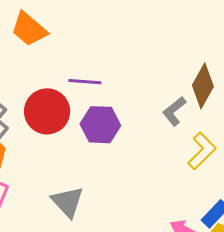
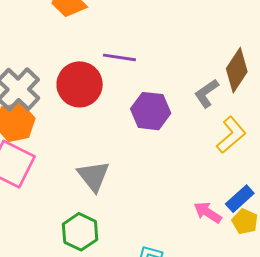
purple hexagon: (100, 125) -> (151, 111), moved

